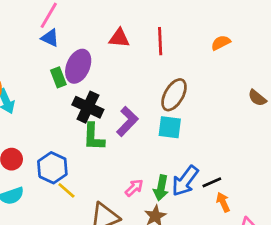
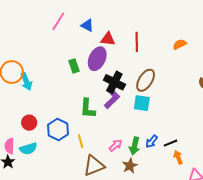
blue triangle: (50, 38) -> (87, 25), moved
purple ellipse: (78, 66) -> (97, 59), moved
green rectangle: (58, 77) -> (74, 66), moved
black cross: (88, 107) -> (114, 82), moved
blue arrow: (185, 181) -> (152, 141), size x0.6
yellow line: (66, 190) -> (81, 141), moved, turned 32

